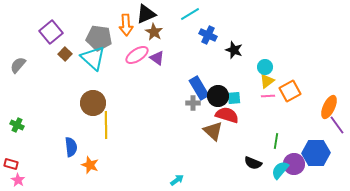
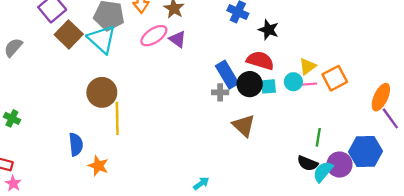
brown square: (65, 54) -> (69, 34), size x1.6
cyan circle: (265, 67) -> (293, 82), moved
red semicircle: (227, 115) -> (260, 60), moved
black semicircle: (253, 163) -> (308, 163), moved

